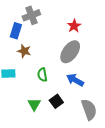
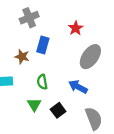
blue rectangle: (16, 31) -> (43, 45), moved
gray ellipse: (70, 52) -> (90, 57), moved
green triangle: (34, 104) -> (34, 105), moved

